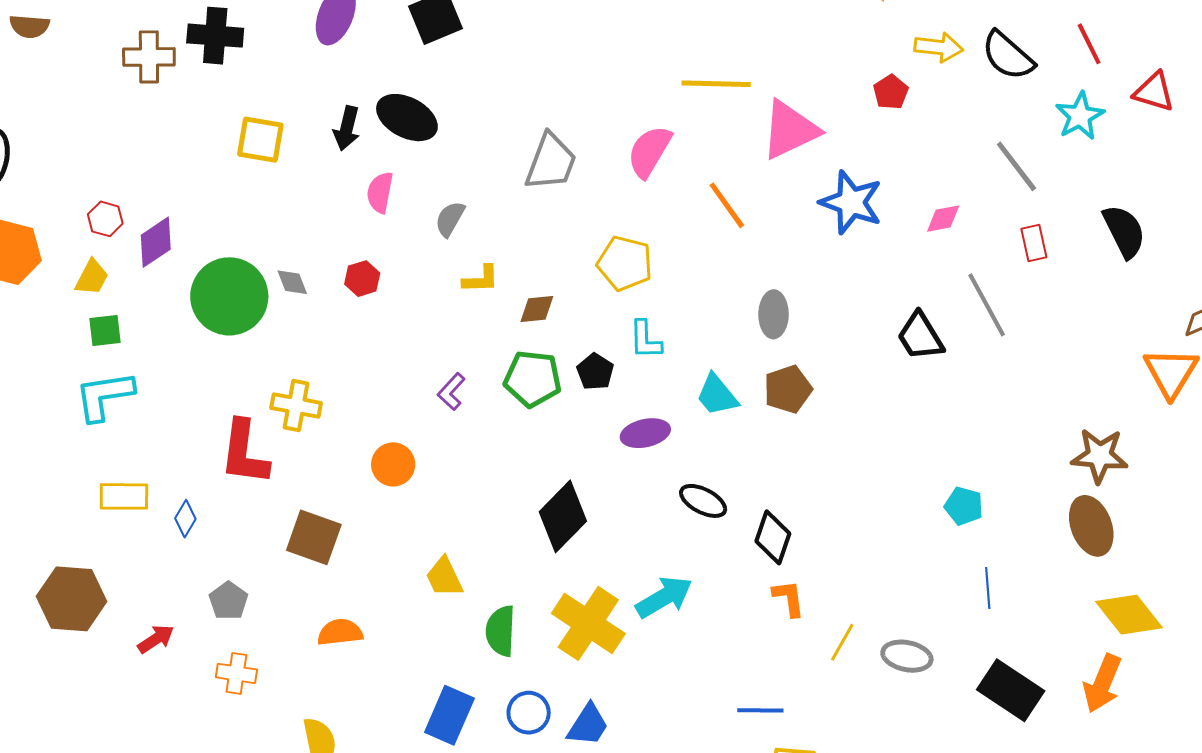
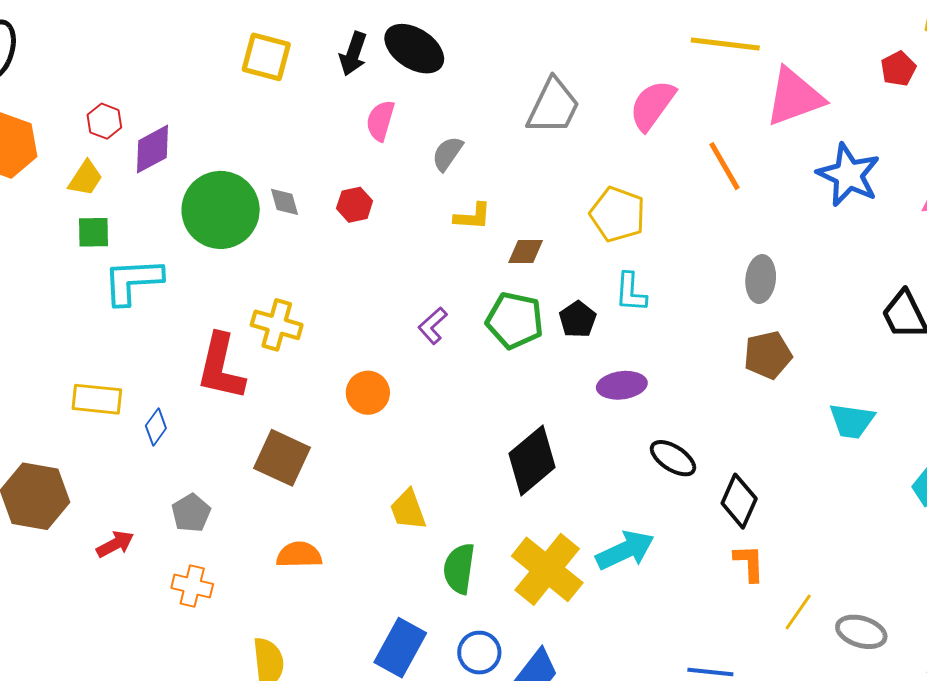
cyan trapezoid: (717, 395) -> (852, 421), moved, turned -48
cyan L-shape: (104, 396) -> (133, 281), moved

